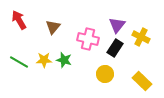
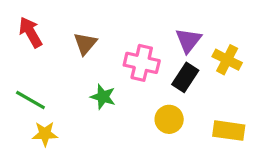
yellow star: (44, 60) -> (45, 134), moved
yellow rectangle: (142, 81) -> (229, 131), turned -36

